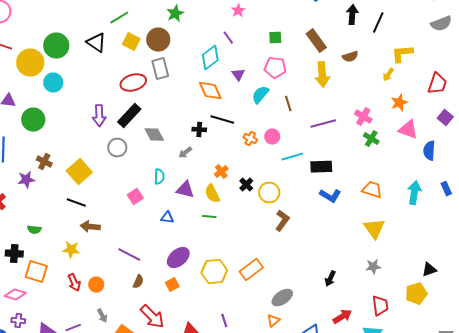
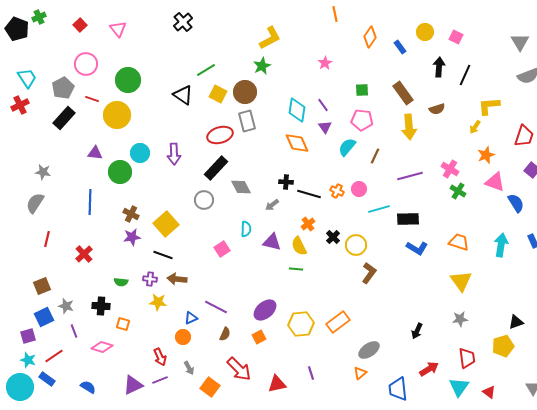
purple line: (228, 38) -> (323, 105), moved
green circle: (56, 46) -> (128, 80), moved
cyan diamond: (210, 58) -> (297, 110), turned -45
cyan circle: (53, 83) -> (140, 153), moved
brown line: (288, 104) -> (375, 156), turned 42
purple arrow: (99, 116) -> (174, 154), moved
black line: (222, 120) -> (309, 194), moved
blue semicircle: (429, 151) -> (516, 203), turned 144
purple star: (26, 180) -> (132, 237), moved
blue triangle: (167, 218) -> (191, 318), moved, turned -32
orange square: (36, 272) -> (123, 324), size x0.6
red arrow: (74, 283) -> (160, 357), moved
purple cross: (18, 321) -> (150, 279), moved

